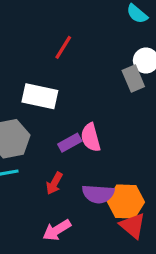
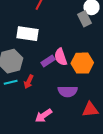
red arrow: (54, 183) -> (29, 82), moved
orange hexagon: (126, 201) -> (82, 63), moved
red triangle: (133, 226) -> (90, 110), turned -42

